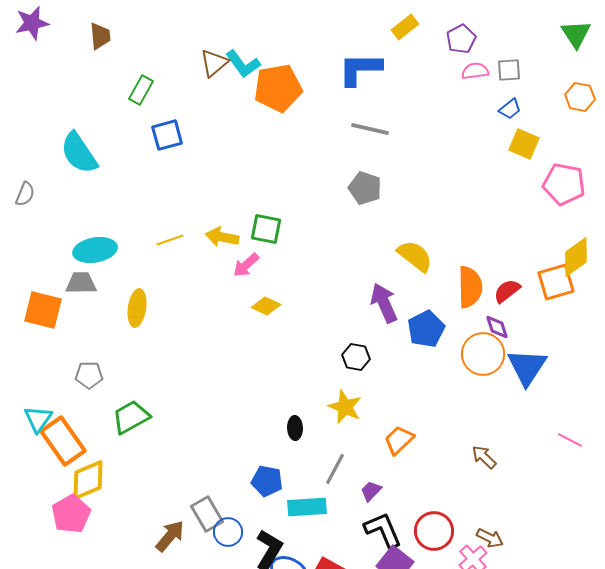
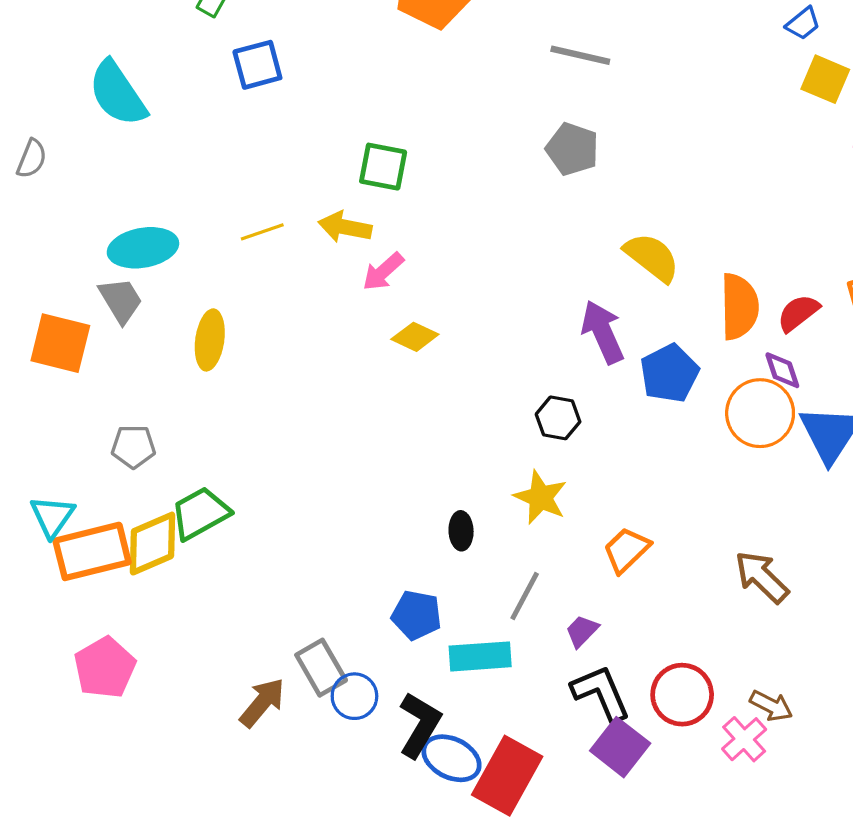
green square: (266, 229) -> (383, 167), moved
gray trapezoid: (81, 283) -> (121, 300), turned 60
orange rectangle: (63, 441) -> (92, 551), turned -69
brown arrow: (484, 457) -> (762, 577), size x1.4
yellow diamond: (88, 480) -> (153, 544), moved

